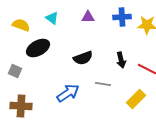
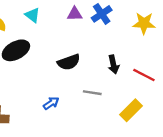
blue cross: (122, 17) -> (102, 14), moved, turned -30
blue arrow: (68, 93) -> (51, 103), size x0.6

